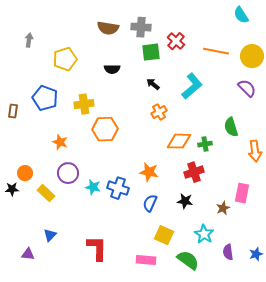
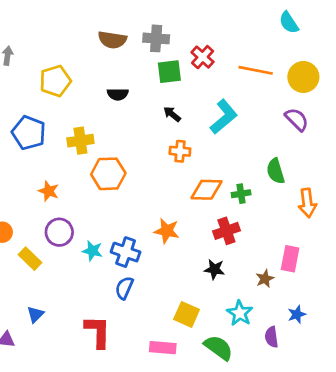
orange cross: (159, 112) -> (180, 151), turned 35
blue semicircle: (150, 203) -> (124, 288), moved
blue star: (256, 254) -> (297, 314), moved

